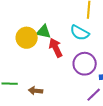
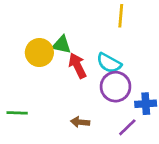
cyan semicircle: (80, 33) -> (109, 63), moved
brown arrow: (36, 91) -> (80, 122), moved

